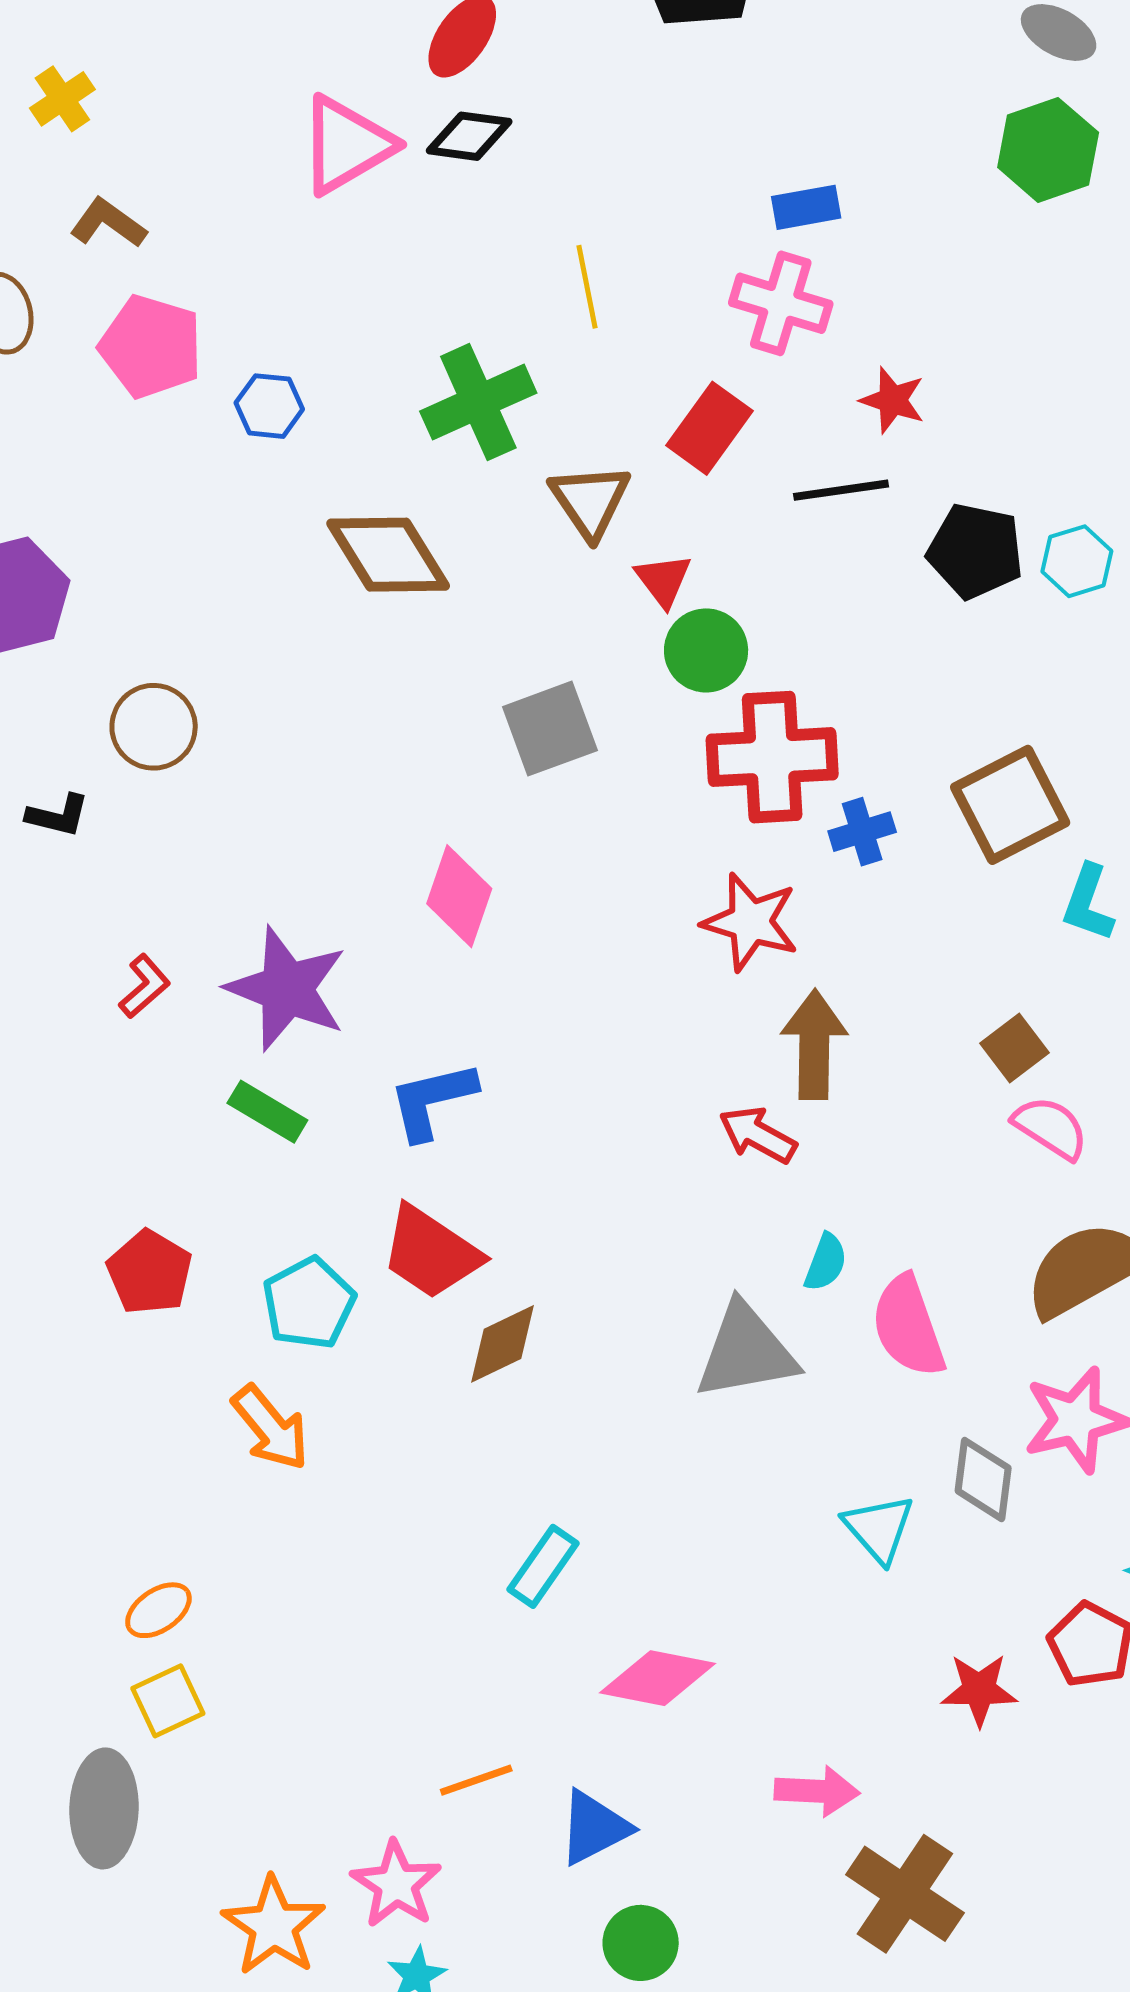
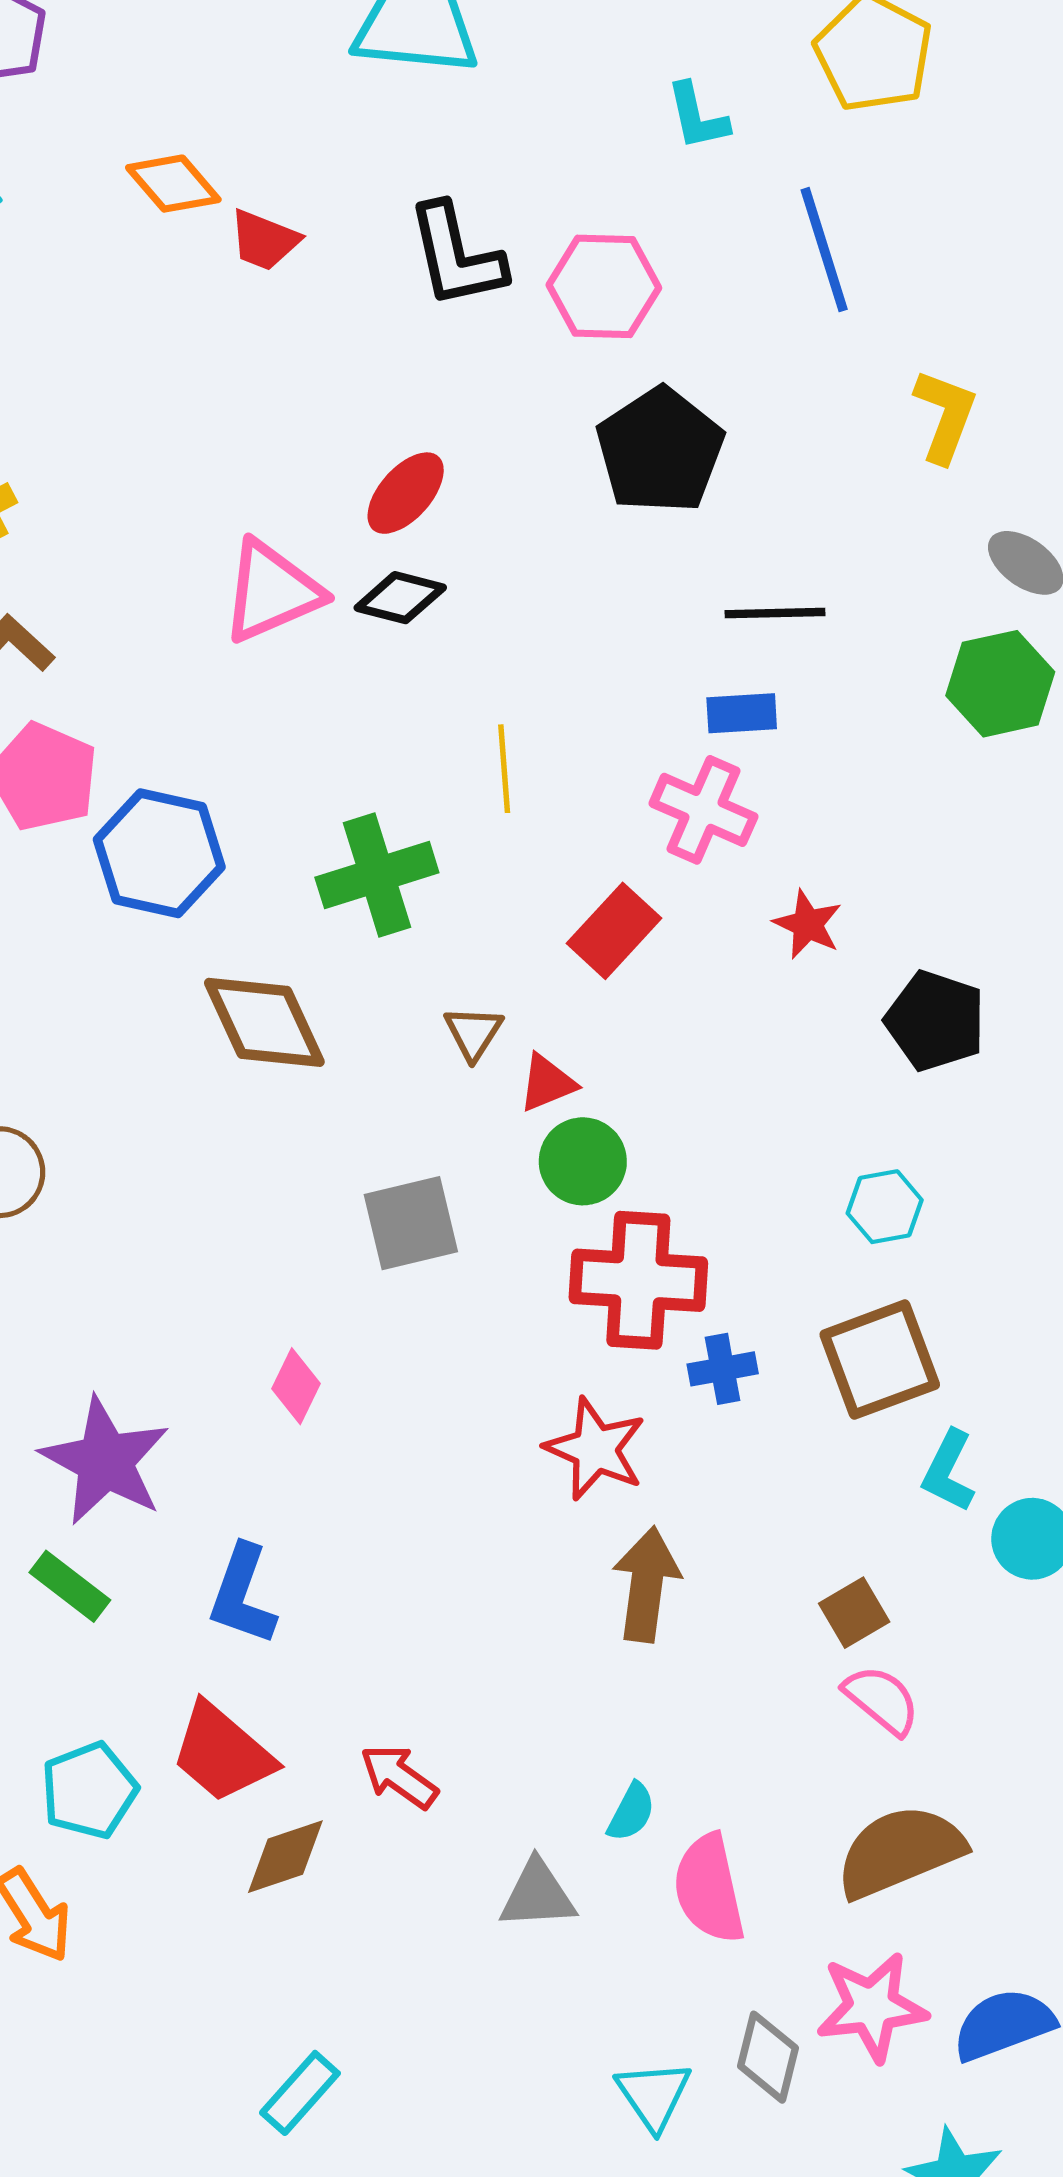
blue hexagon: (269, 406) -> (159, 853), size x1.8
black line: (841, 490) -> (775, 613), moved
brown triangle: (590, 501) -> (473, 1033), moved, size x0.7
black pentagon: (975, 551) -> (935, 1021), moved
cyan hexagon: (1077, 561) -> (885, 1207), moved
red triangle: (663, 580) -> (547, 1083), turned 38
pink diamond: (459, 896) -> (296, 1386), size x0.7
blue L-shape: (432, 1100) -> (242, 1595), turned -64
red arrow: (758, 1135) -> (399, 1777), moved
gray triangle: (746, 1351) -> (537, 1895), size x0.7

